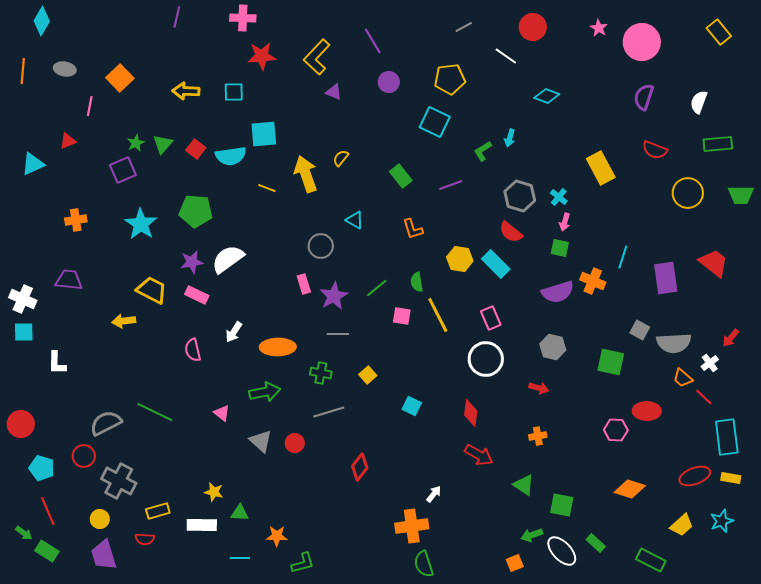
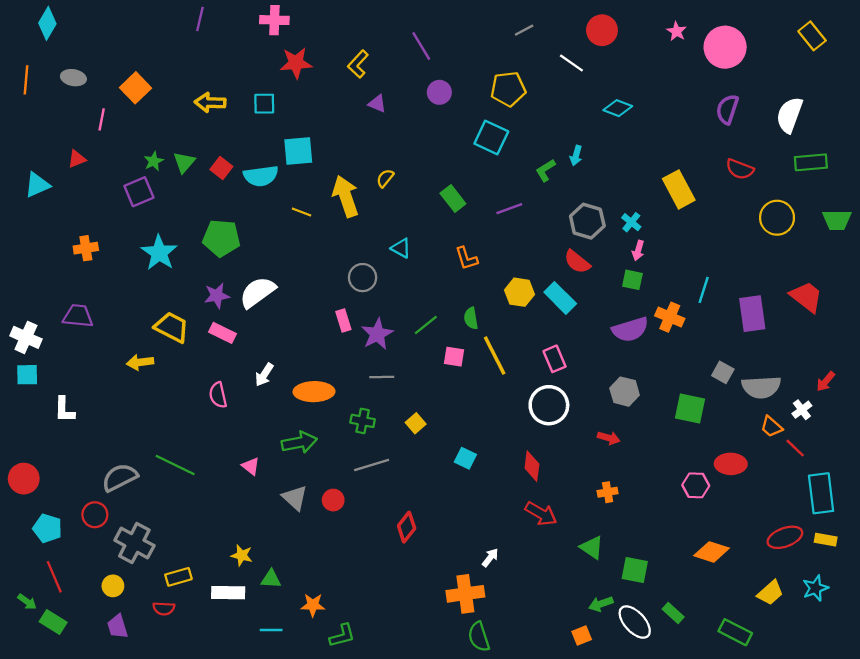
yellow L-shape: (317, 57) -> (358, 64), size x0.7
white semicircle: (699, 102) -> (789, 115), size x1.4
purple trapezoid: (104, 555) -> (117, 627), size x0.7

